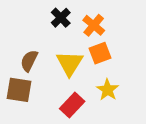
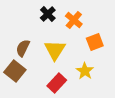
orange square: (100, 53) -> (95, 42), moved
brown square: (19, 90) -> (15, 71), turned 30

